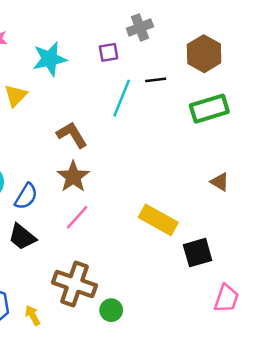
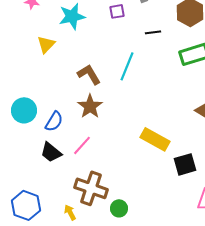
cyan line: (122, 98) -> (127, 66), moved
pink line: (77, 217) -> (82, 145), moved
yellow arrow: (33, 315) -> (70, 212), moved

